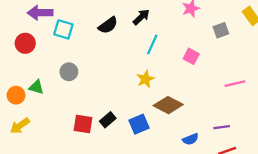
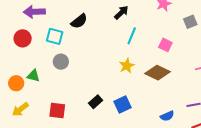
black semicircle: (108, 25) -> (79, 21), moved
cyan square: (63, 29) -> (55, 36), moved
brown diamond: (168, 105) -> (158, 73), moved
red square: (83, 124) -> (57, 111), moved

